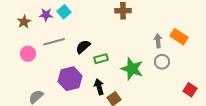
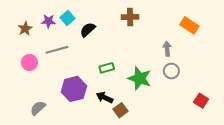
orange rectangle: (179, 37) -> (189, 25), moved
black semicircle: (83, 47) -> (88, 30), moved
black arrow: (99, 87) -> (105, 97), turned -49

